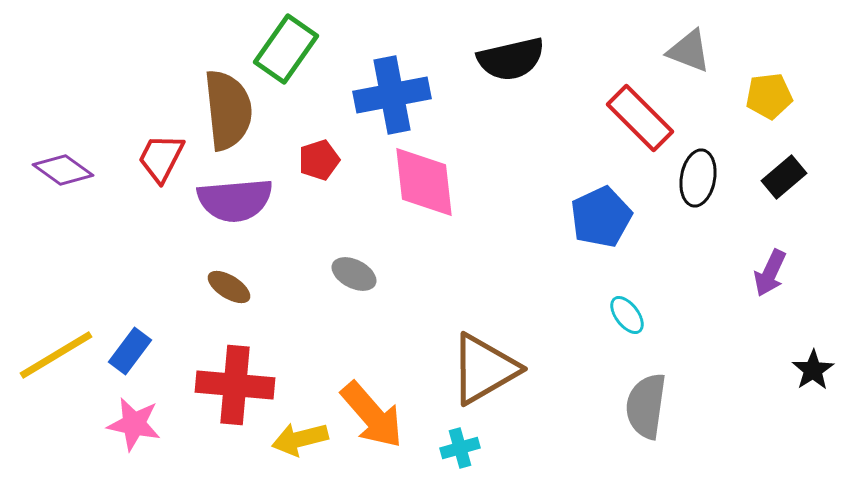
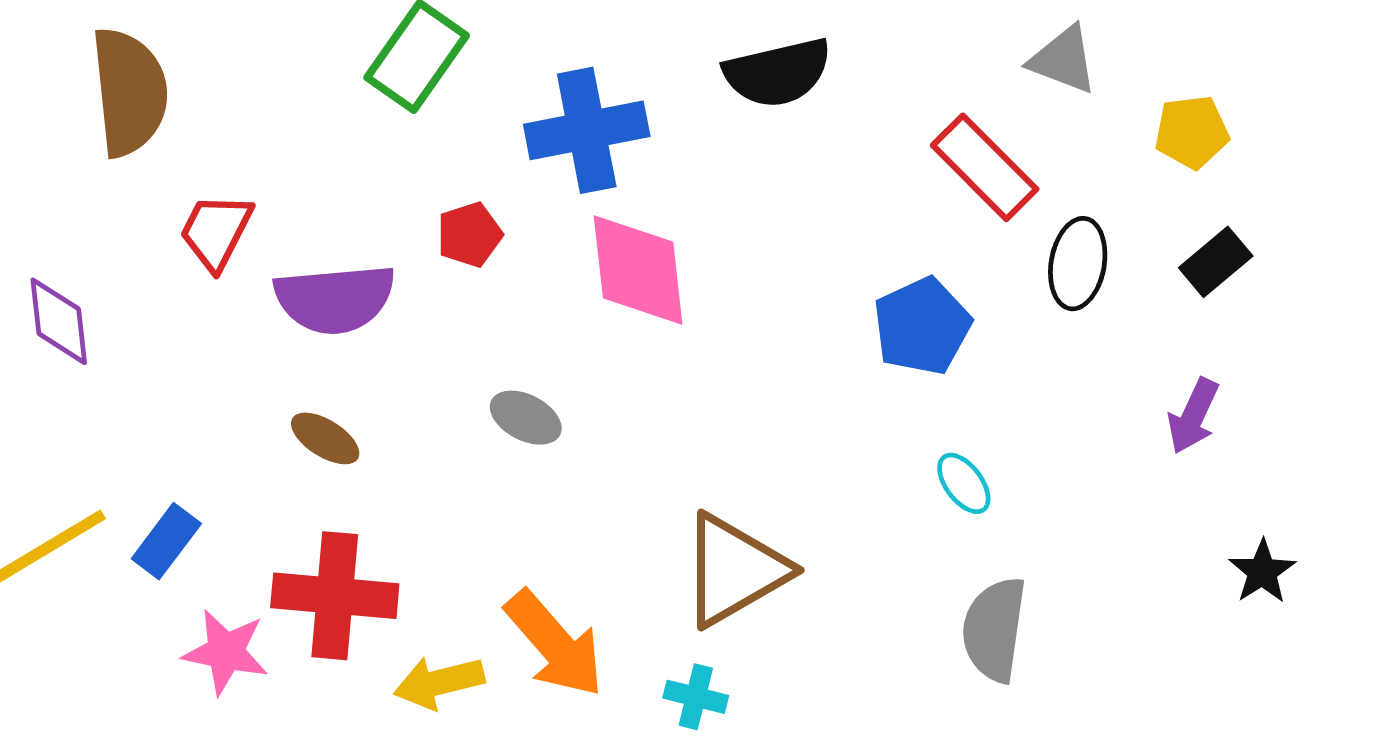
brown semicircle: (228, 110) -> (129, 92), moved
purple diamond: (63, 170) -> (59, 321), moved, turned 48
pink star: (134, 424) -> (226, 652), moved
cyan cross: (460, 448) -> (696, 697), turned 30

